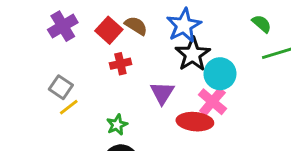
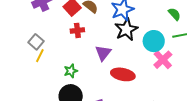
cyan circle: (220, 74) -> (154, 41), moved
pink cross: (212, 102) -> (163, 60), moved
yellow line: (69, 107) -> (40, 56), turned -32

